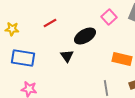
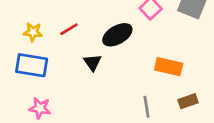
red line: (50, 23) -> (69, 29), moved
yellow star: (12, 29) -> (33, 32), moved

